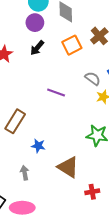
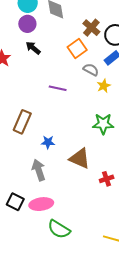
orange square: (72, 45) -> (77, 48), moved
black arrow: (37, 48) -> (33, 48), turned 98
gray arrow: (25, 173) -> (39, 170), size x1.5

